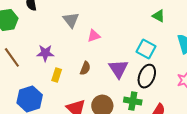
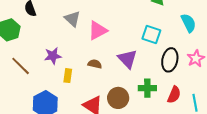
pink triangle: (94, 36) -> (98, 31), size x1.5
brown semicircle: (85, 68) -> (95, 64), turned -88
black ellipse: (147, 76) -> (170, 60), moved

